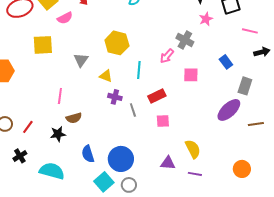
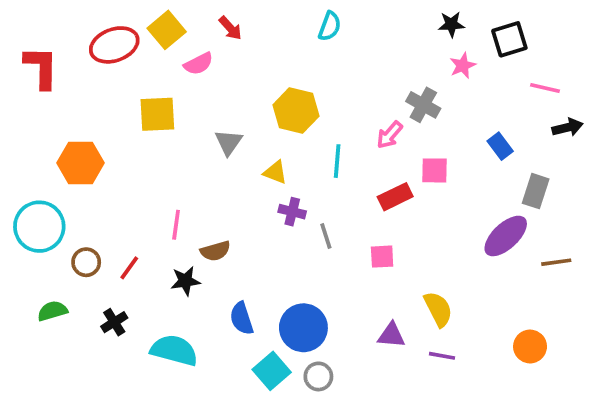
pink line: (60, 96) -> (176, 225), moved
red rectangle: (157, 96) -> (395, 197), moved

